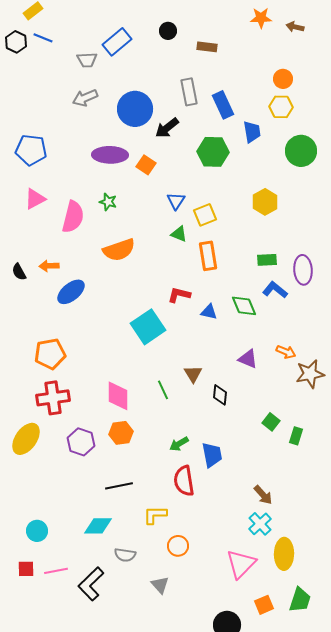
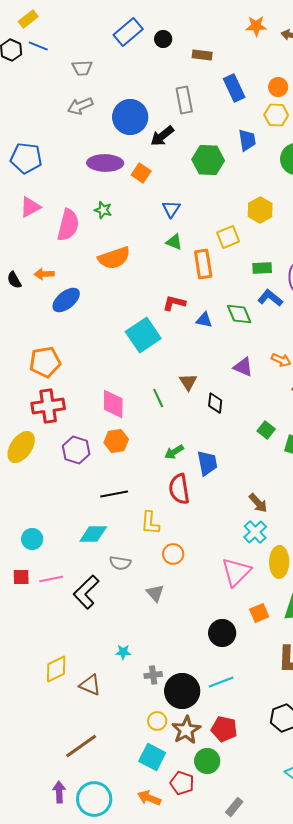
blue rectangle: (117, 42) -> (128, 32), moved
blue rectangle: (223, 105) -> (234, 88), moved
yellow square: (205, 215) -> (228, 237), moved
yellow L-shape: (155, 515) -> (150, 523), turned -85

